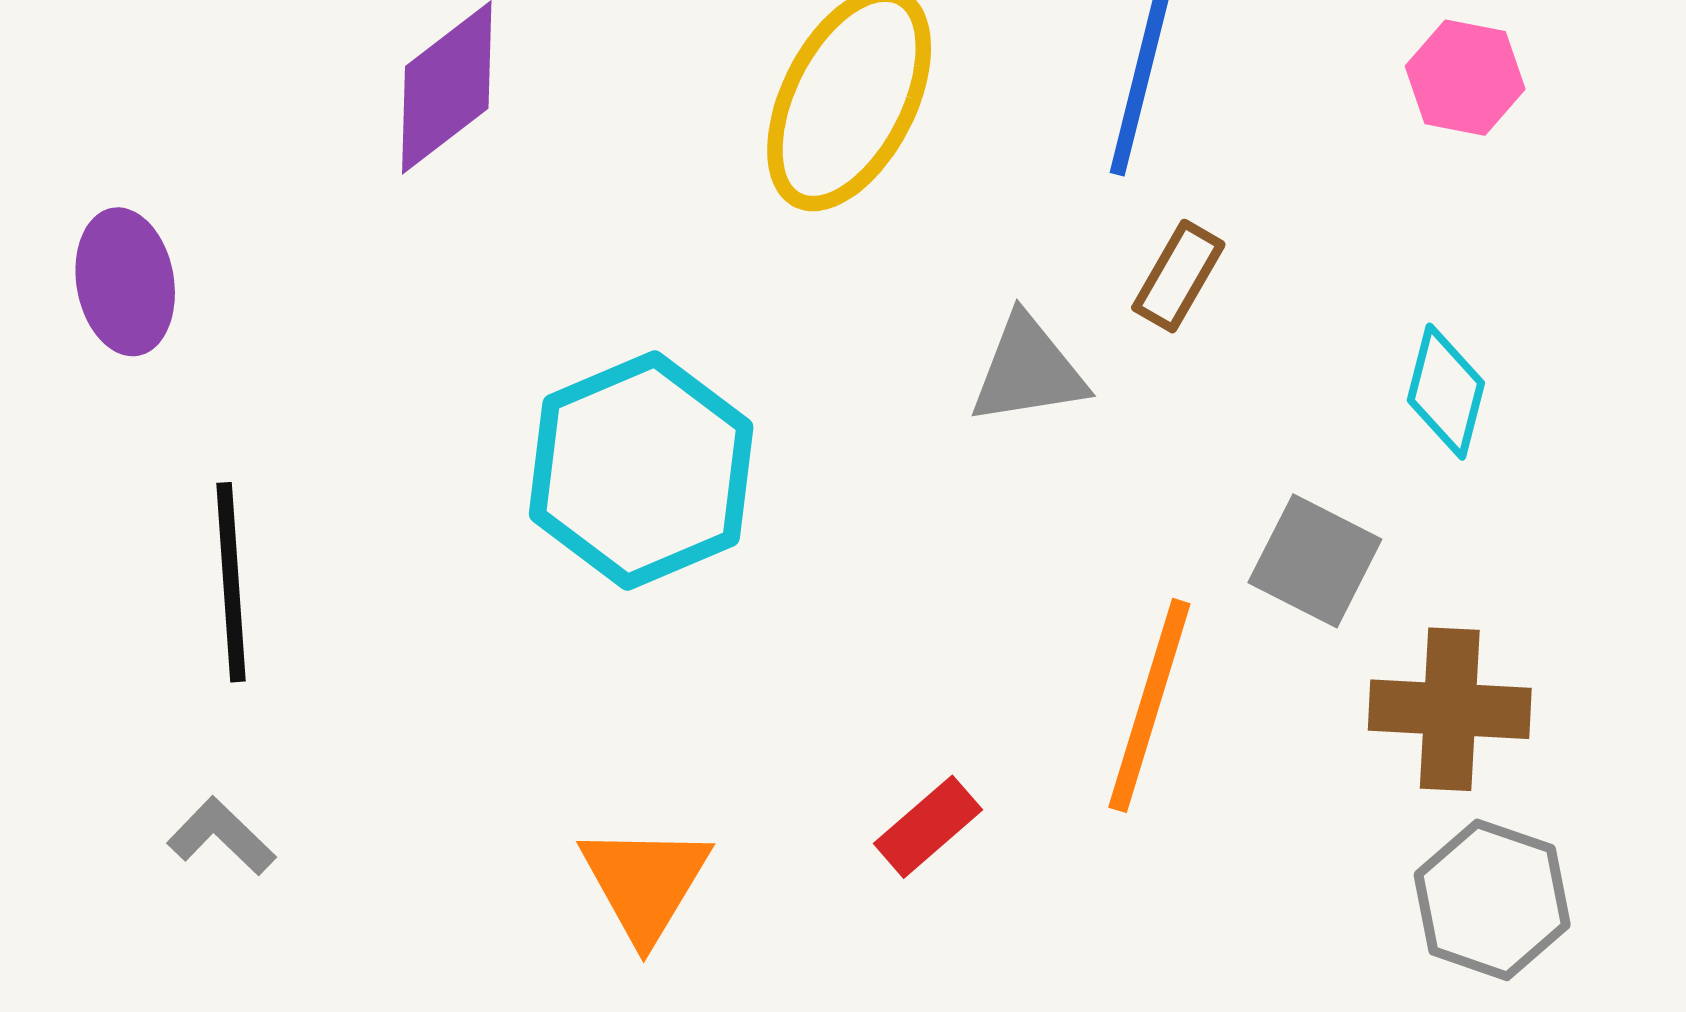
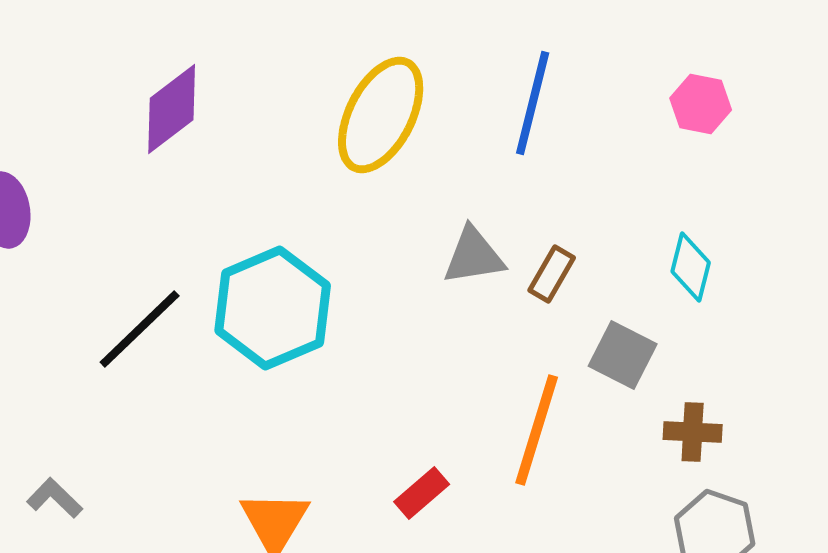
brown rectangle: (1178, 276) -> (552, 274), moved
black line: (231, 582) -> (140, 329), moved, turned 50
brown cross: (1450, 709) -> (693, 432), size x0.7

